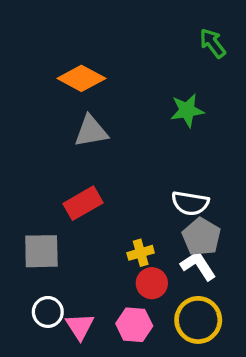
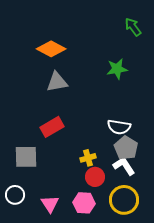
white circle: (48, 312) -> (15, 195), moved

